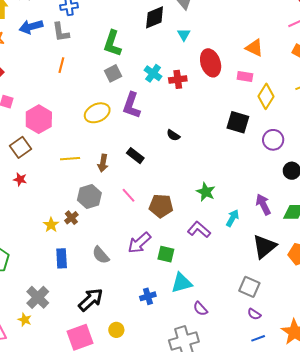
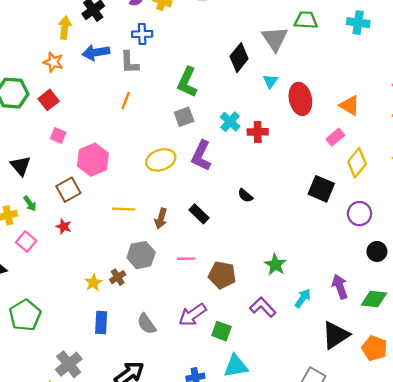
black diamond: (155, 17) -> (239, 58), turned -35
red ellipse: (211, 63) -> (300, 99), moved
pink rectangle: (245, 76) -> (335, 137), turned -56
pink line: (128, 195) -> (186, 259), turned -56

